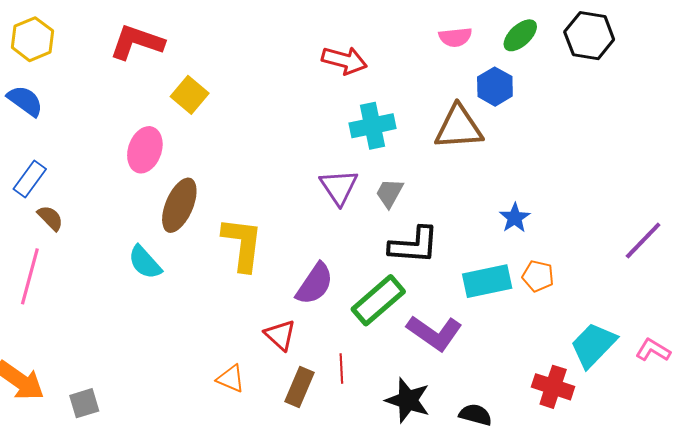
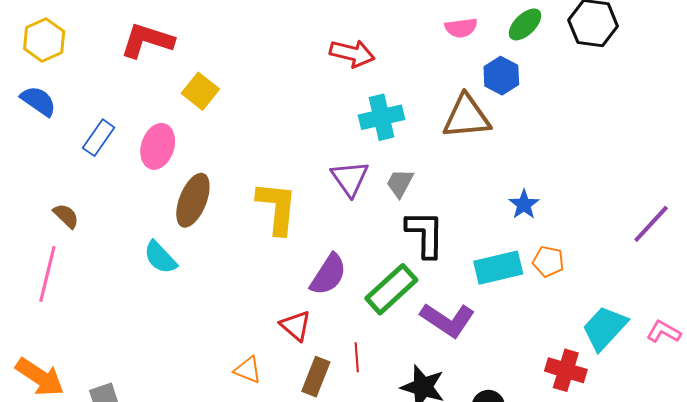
blue rectangle: (30, 179) -> (99, 138), moved
yellow L-shape: (242, 244) -> (277, 208), moved
black L-shape: (414, 245) -> (425, 234), turned -92

